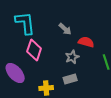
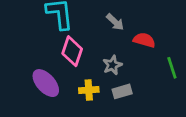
gray star: (72, 57) -> (112, 65), moved
yellow cross: (46, 88) -> (89, 90), moved

